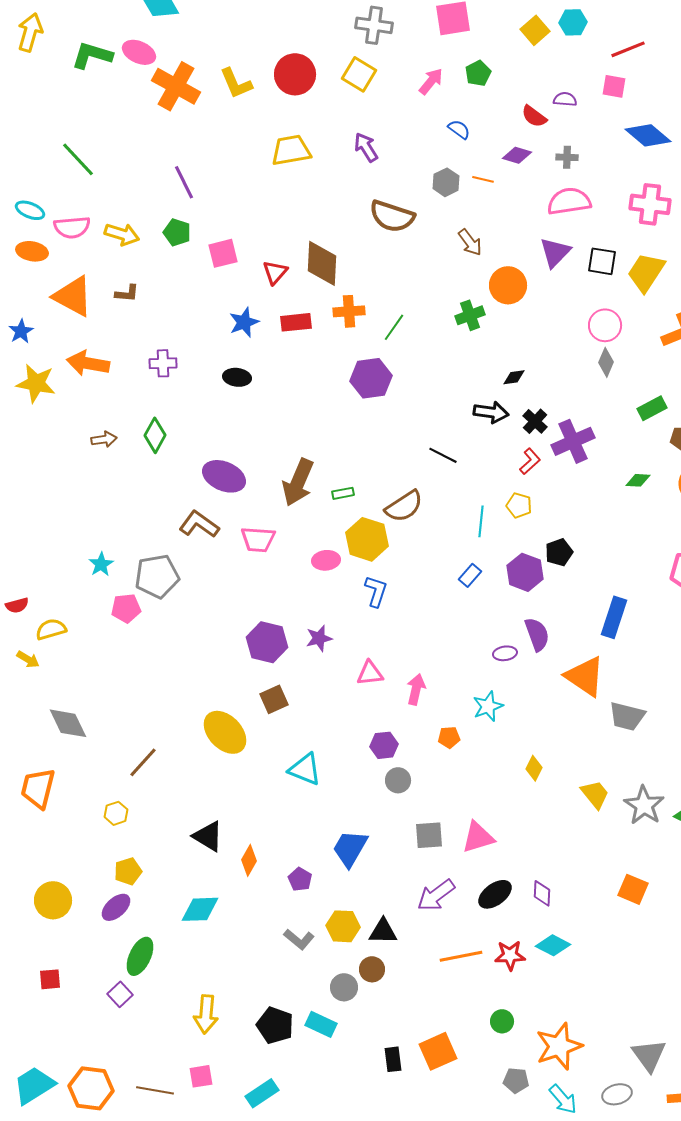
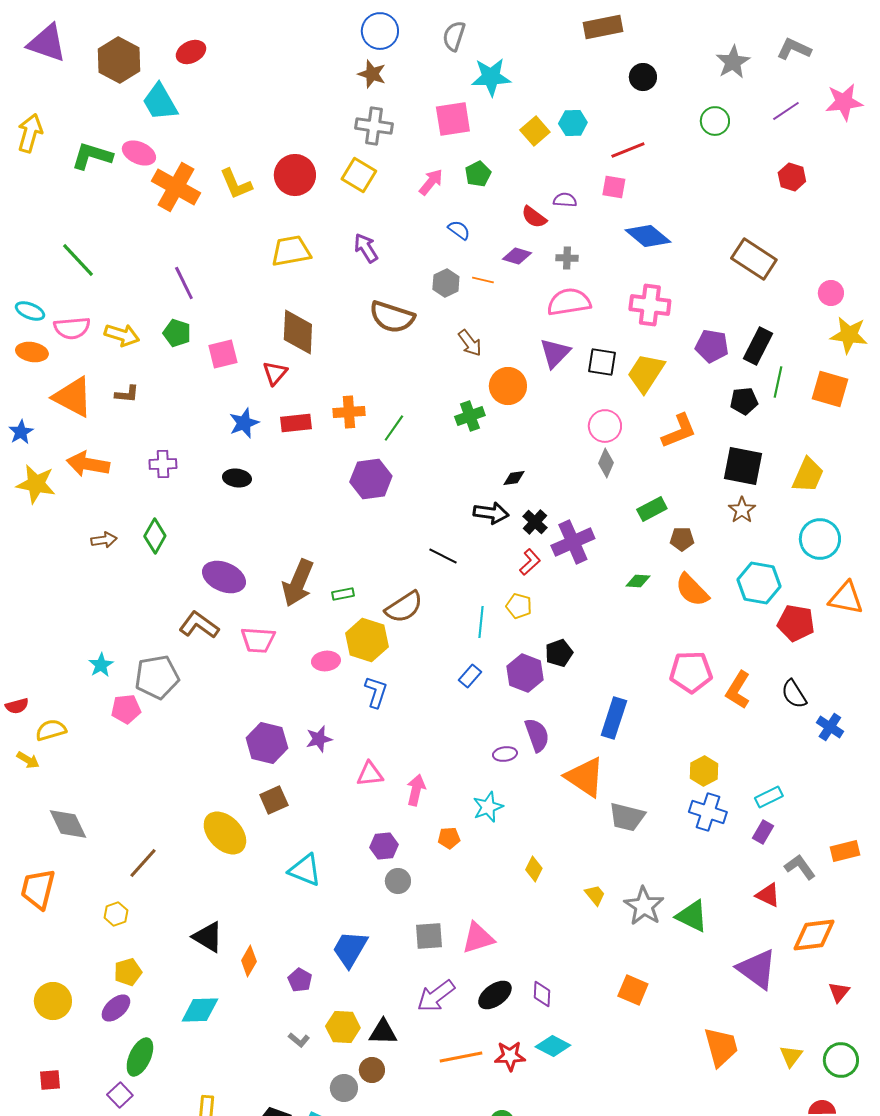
brown diamond: (322, 263) -> (298, 332), moved
yellow trapezoid: (595, 794) -> (595, 895), size x0.7
gray L-shape: (299, 939) -> (299, 1040), size x0.7

